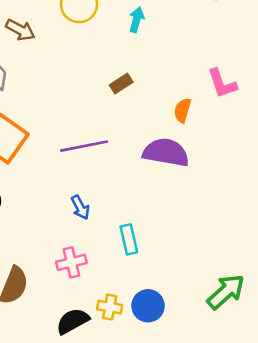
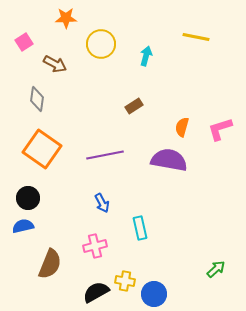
pink L-shape: (222, 84) -> (220, 129), moved, turned 92
green arrow: (226, 292) -> (216, 269), size x0.6
blue circle: (148, 306) -> (154, 294), moved

